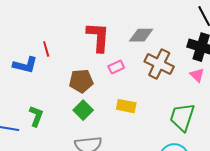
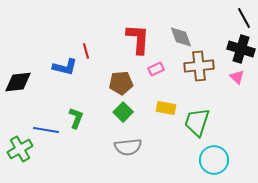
gray diamond: (141, 35) -> (181, 37), turned 70
brown cross: (159, 64) -> (199, 66), turned -32
green trapezoid: (182, 117) -> (197, 122), moved

